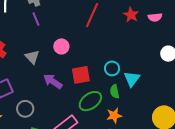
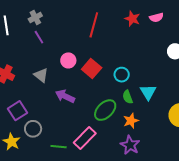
red square: (81, 75) -> (92, 68), moved, turned -30
cyan triangle: (132, 79) -> (148, 92), moved
gray circle: (25, 109) -> (33, 129), moved

